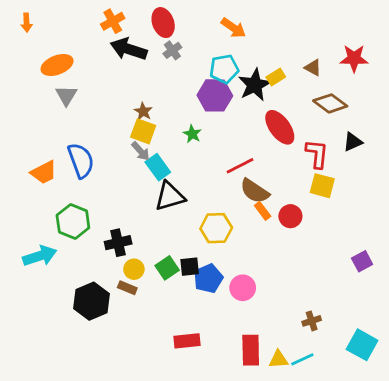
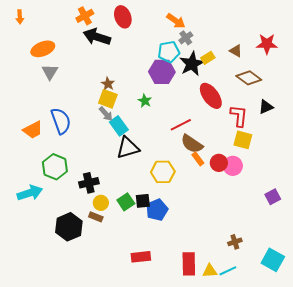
gray cross: (172, 50) -> (186, 38), moved
pink circle: (243, 288) -> (233, 166), moved

